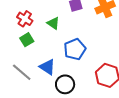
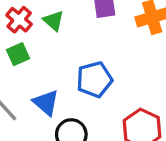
green triangle: (53, 23) -> (54, 21), moved

